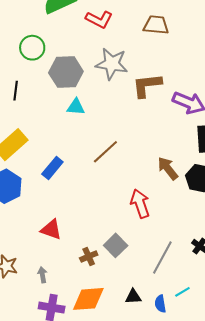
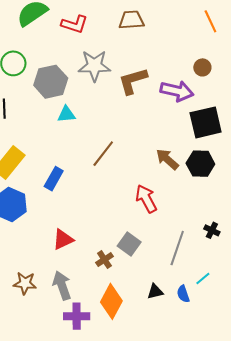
red triangle: (51, 230) -> (63, 239), turned -35
gray arrow: (42, 275) -> (62, 285), size x1.8
orange diamond: (88, 299) -> (111, 301), turned -48

